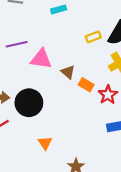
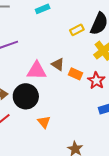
pink triangle: (41, 59) -> (37, 71), moved
orange triangle: (45, 143) -> (44, 122), moved

